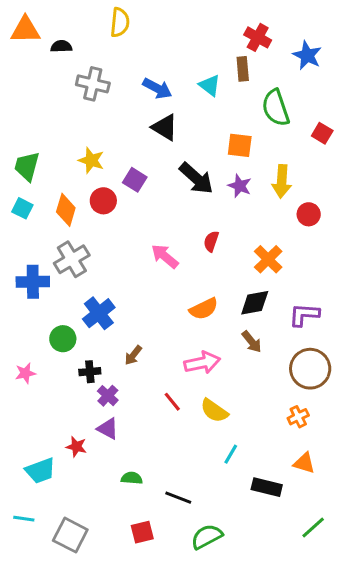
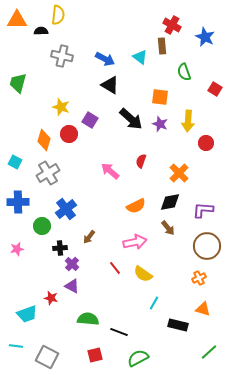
yellow semicircle: (120, 22) -> (58, 15), moved
green semicircle: (276, 108) -> (184, 72), size x0.7
green trapezoid: (27, 166) -> (18, 83), moved
cyan square: (22, 208) -> (15, 162), moved
blue cross: (33, 282) -> (18, 202), moved
green semicircle: (132, 478) -> (88, 319), size x1.5

